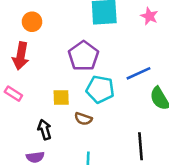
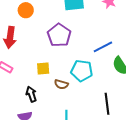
orange circle: (32, 22) -> (26, 10), moved
cyan pentagon: (100, 89) -> (82, 71), moved

